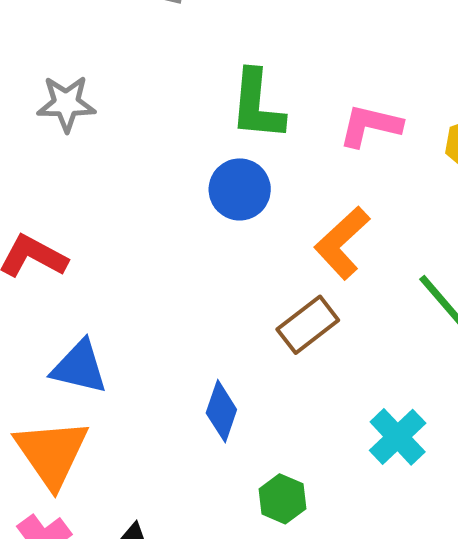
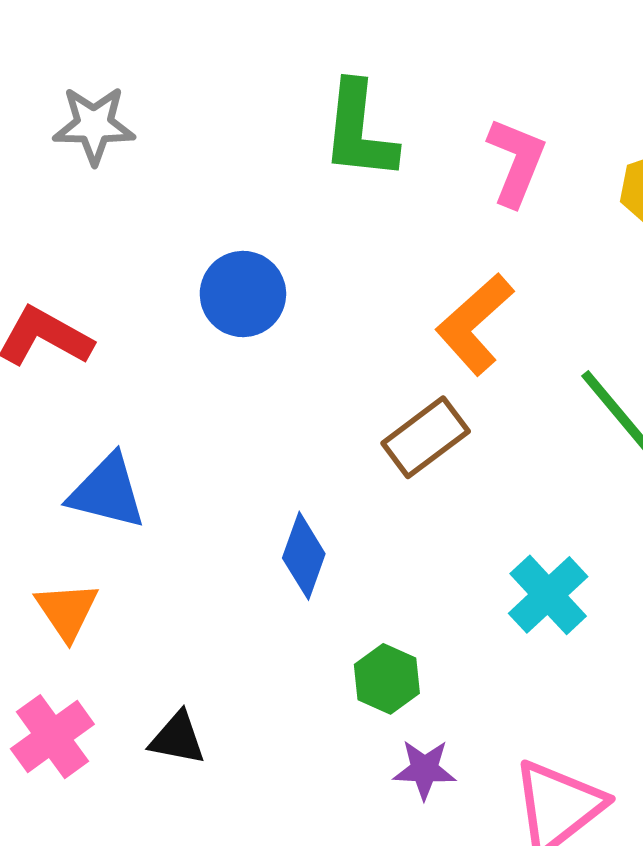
pink L-shape: (370, 126) -> (516, 162), turned 98
blue circle: (240, 189) -> (243, 294), moved
orange triangle: (52, 453) -> (67, 611), size x0.6

